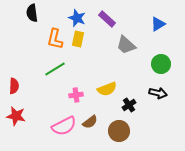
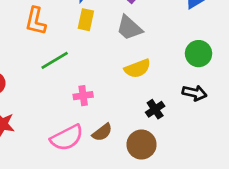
orange L-shape: (55, 39) -> (36, 21), moved
gray trapezoid: (126, 45) -> (129, 28), moved
yellow semicircle: (107, 89) -> (137, 69), moved

